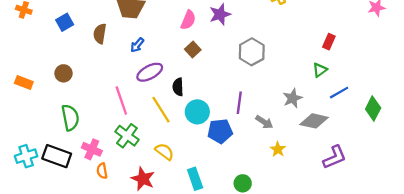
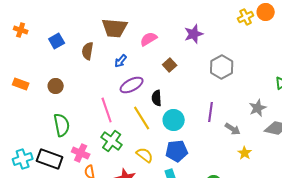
pink semicircle: (188, 20) -> (149, 39), moved, turned -144
orange rectangle: (24, 82) -> (21, 84), moved
blue pentagon: (220, 131) -> (177, 151), moved

